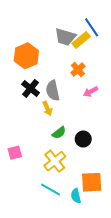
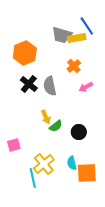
yellow rectangle: (81, 40) -> (77, 38), turned 30
yellow arrow: (47, 108) -> (46, 117), moved
yellow cross: (55, 161) -> (44, 164), moved
cyan line: (51, 190) -> (33, 178), moved, turned 48
cyan semicircle: (76, 196) -> (72, 163), moved

